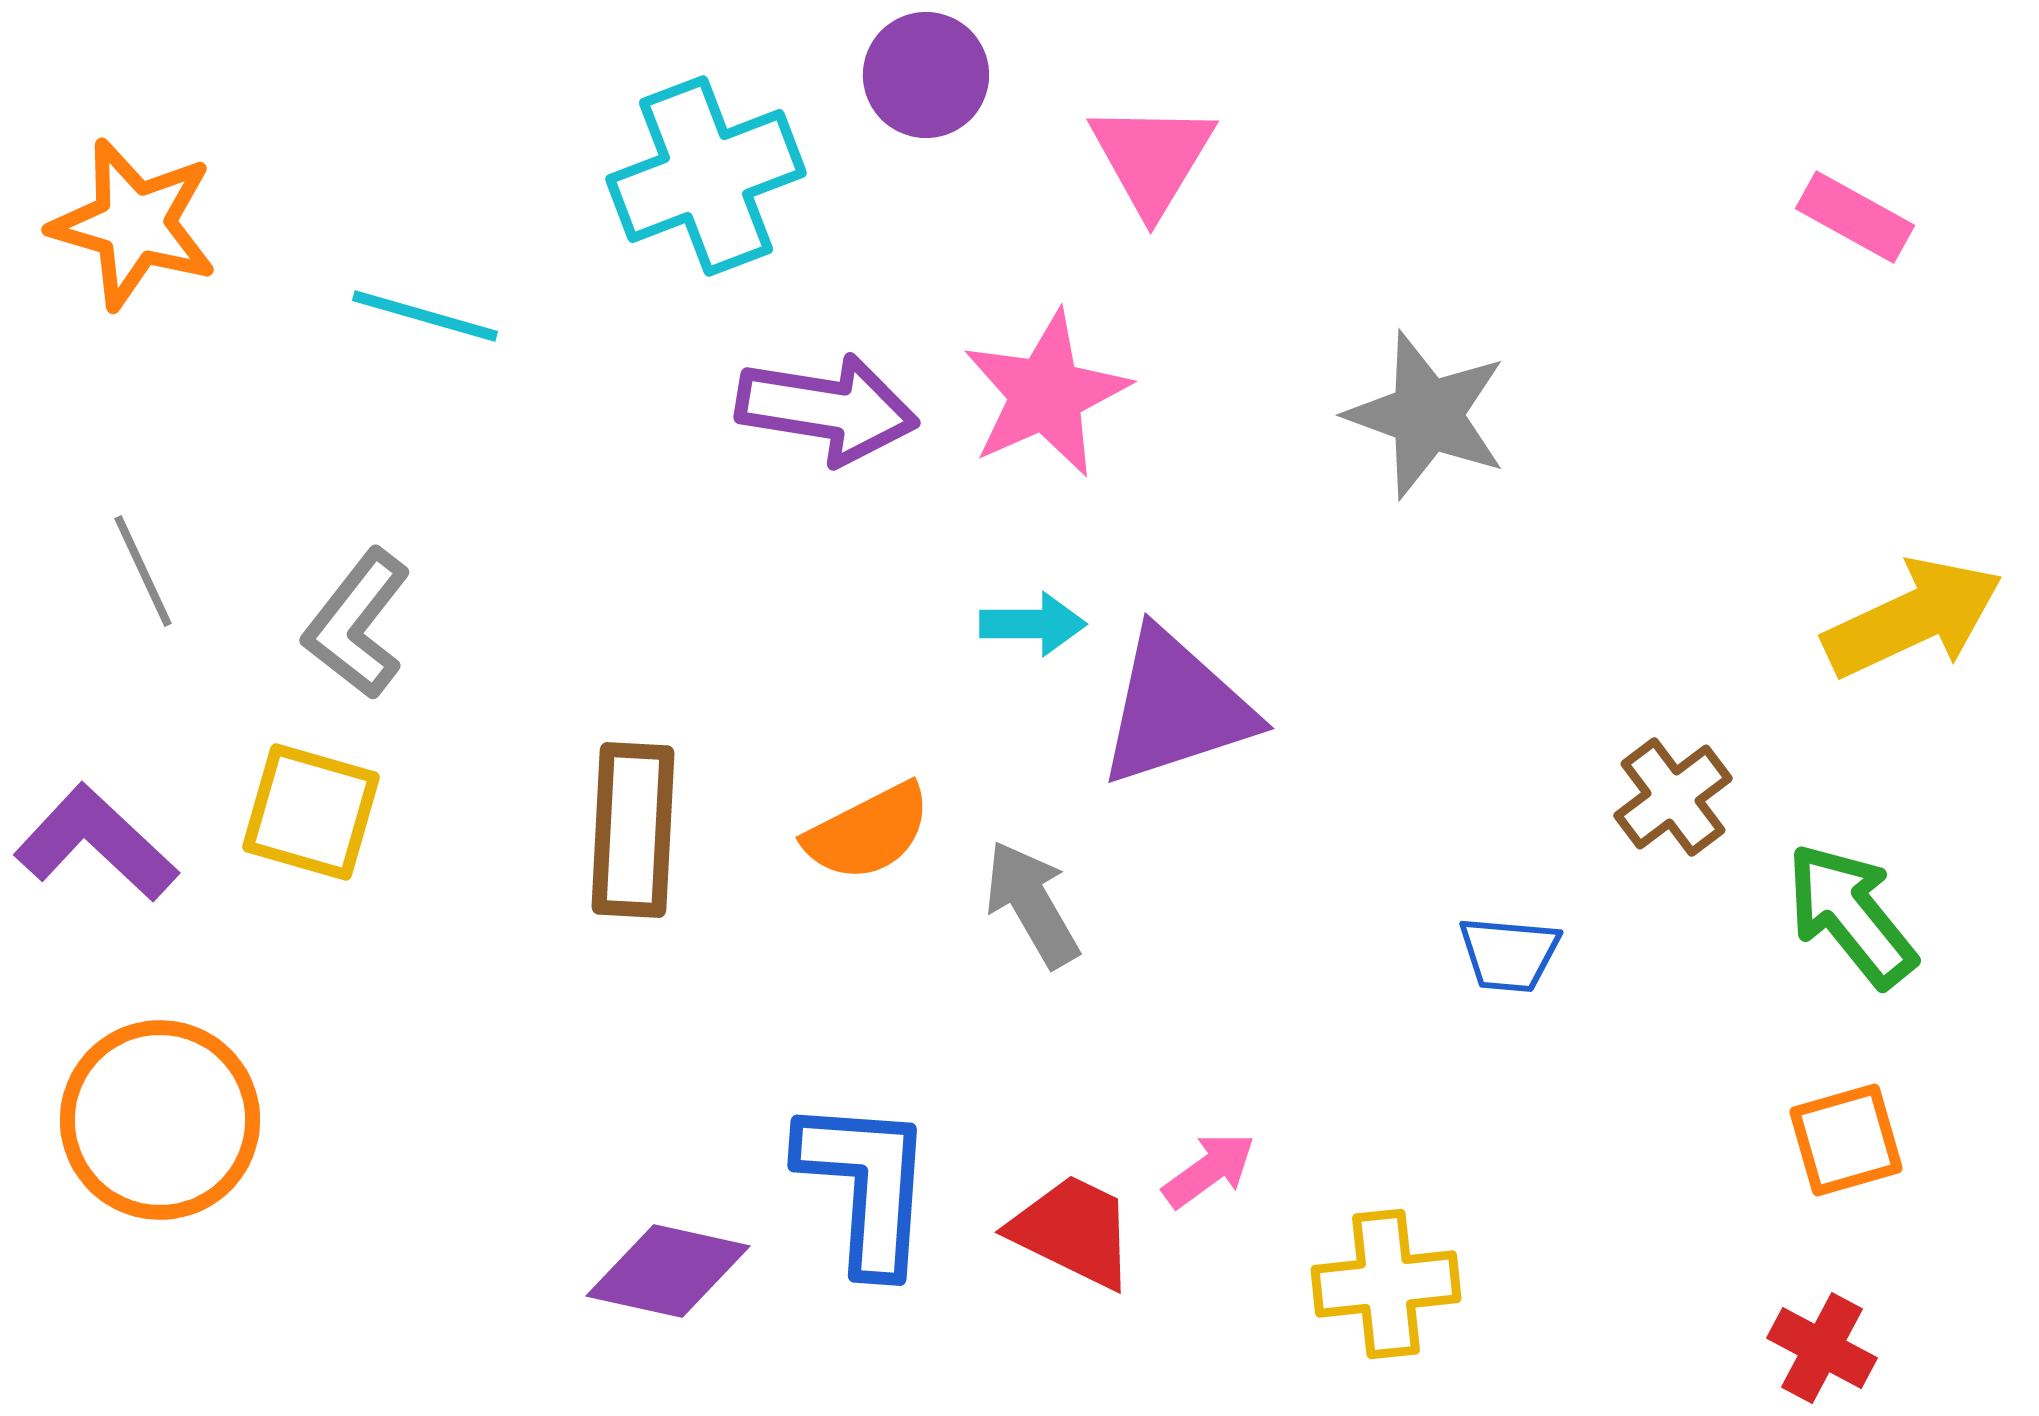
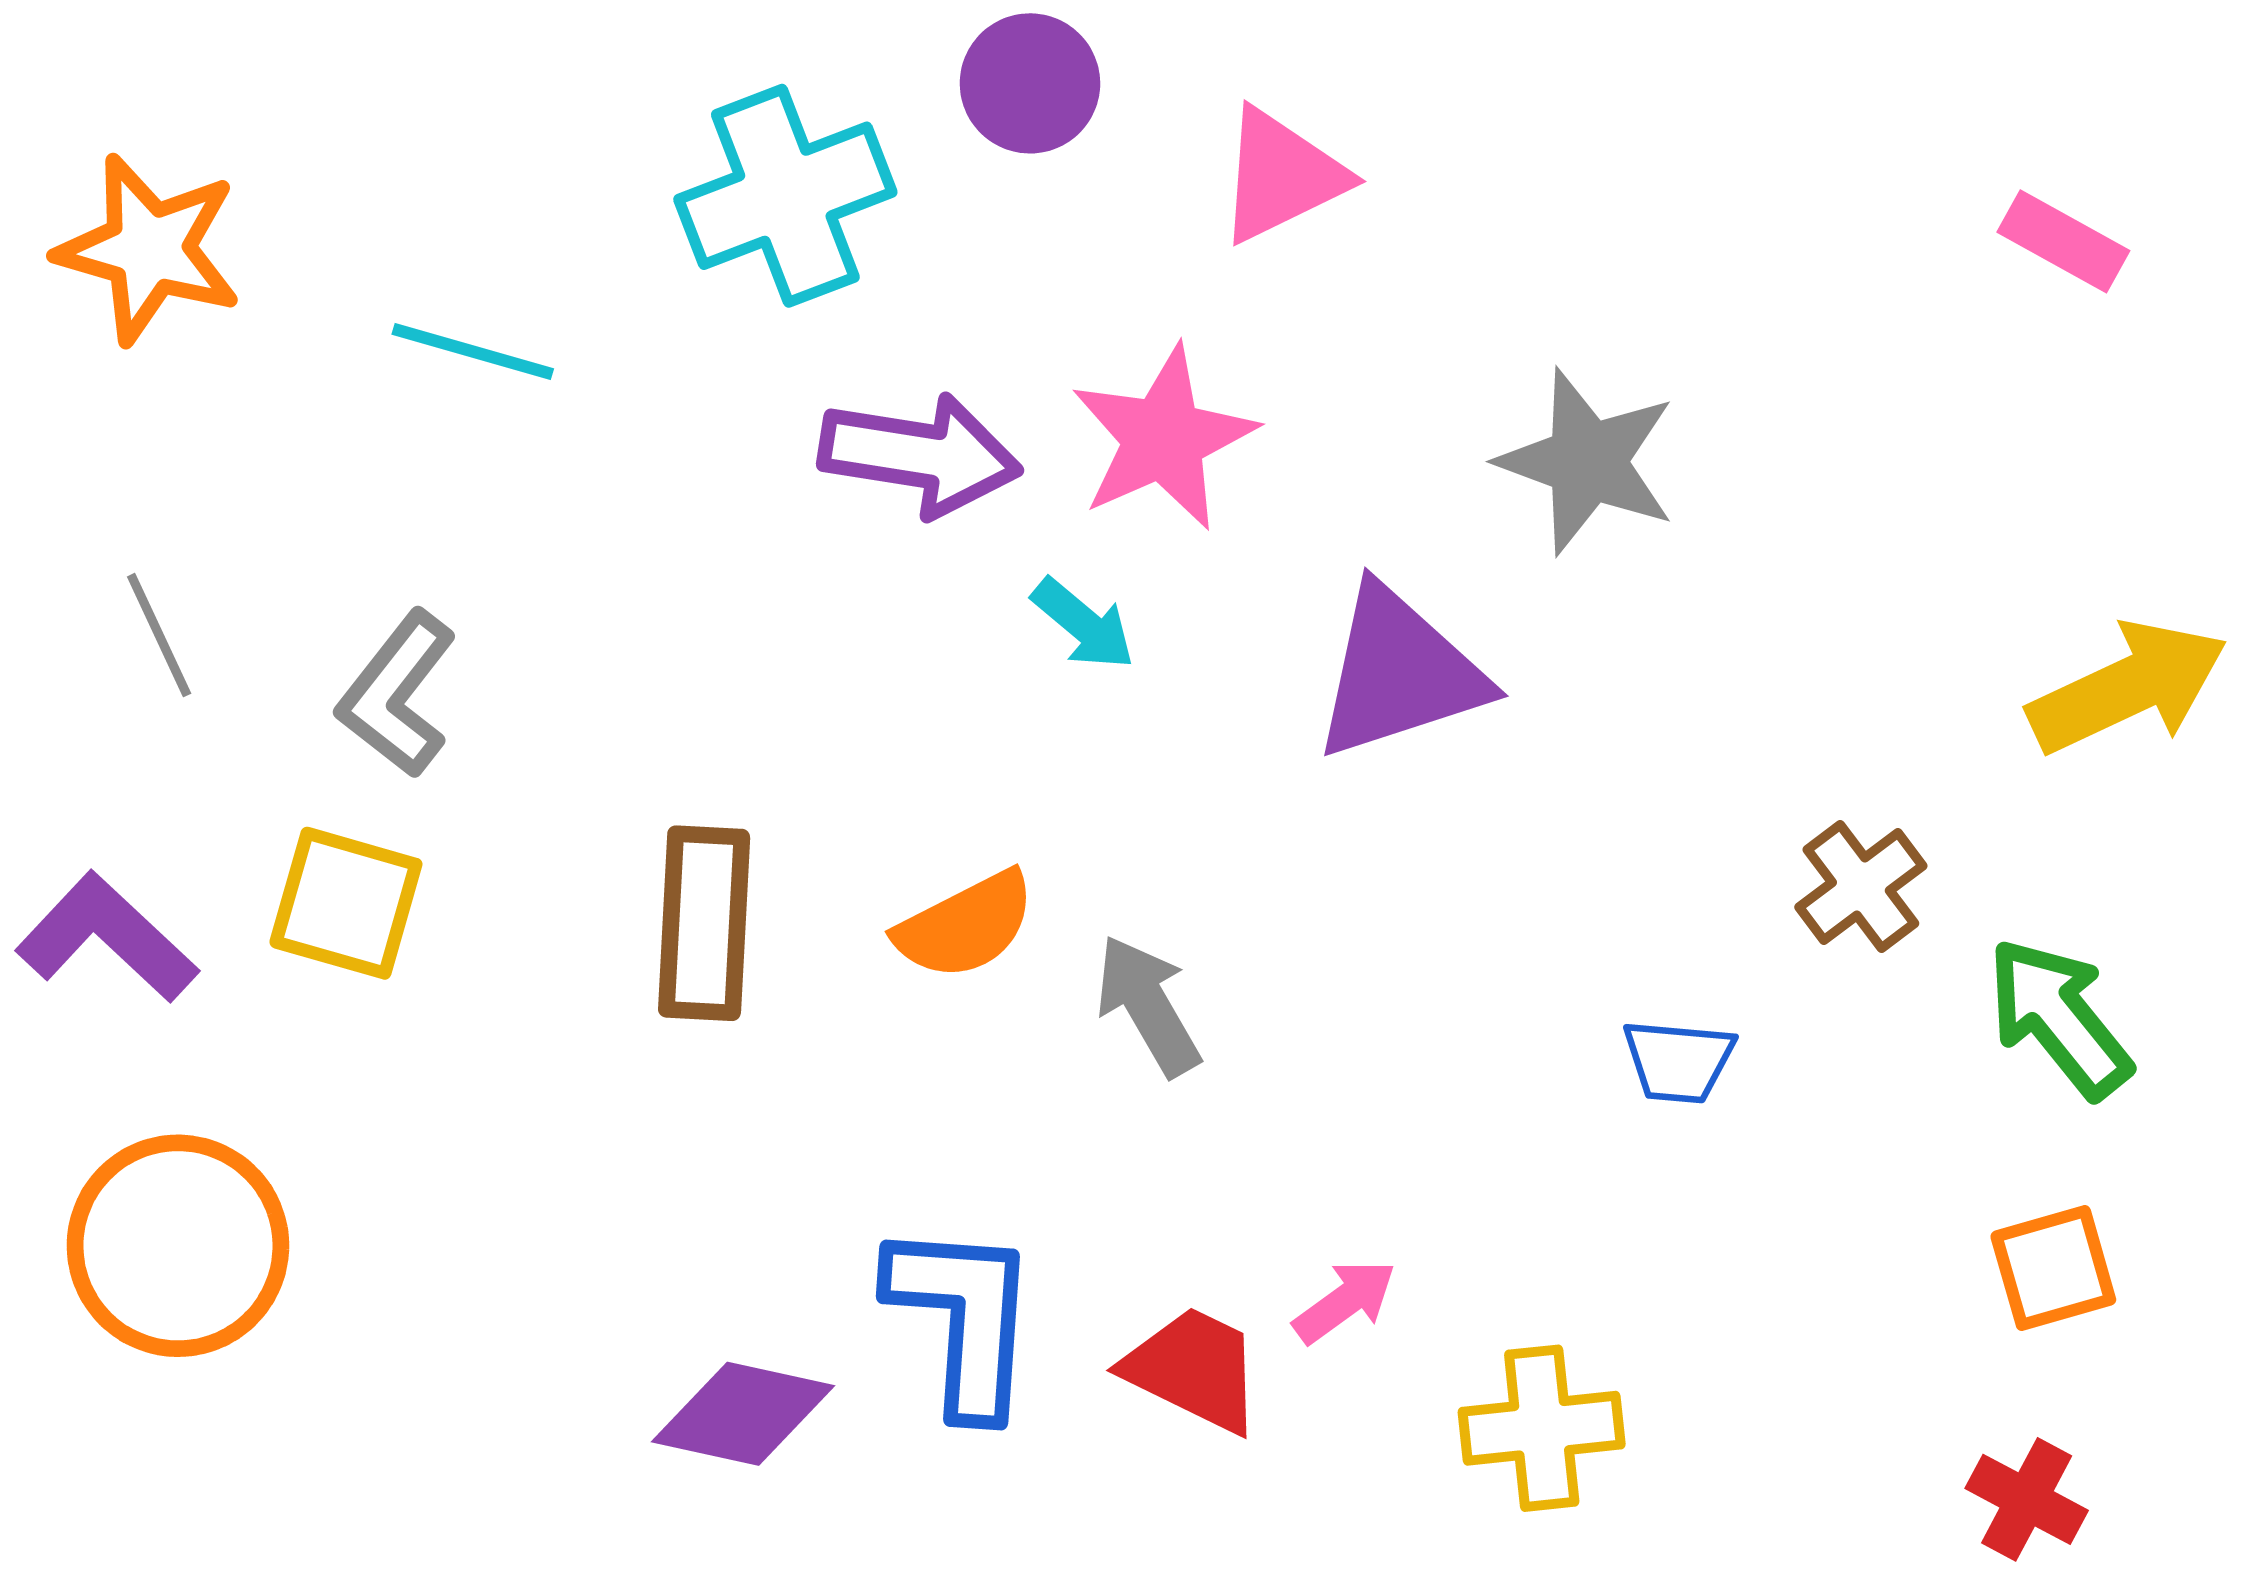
pink triangle: (1152, 158) -> (1281, 176), turned 33
cyan arrow: (1033, 624) -> (1083, 624), moved, turned 40
purple triangle: (1176, 708) -> (1399, 673), moved

